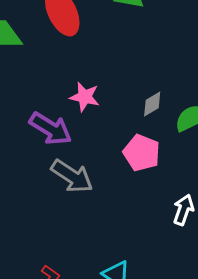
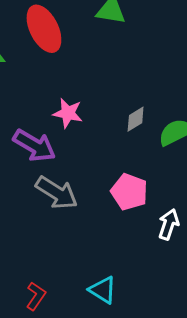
pink pentagon: (142, 153) -> (129, 192), moved

